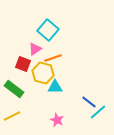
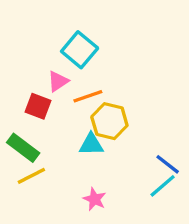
yellow hexagon: (43, 73) -> (109, 121), moved
blue line: (89, 102) -> (168, 164), moved
yellow line: (12, 116) -> (31, 176), moved

